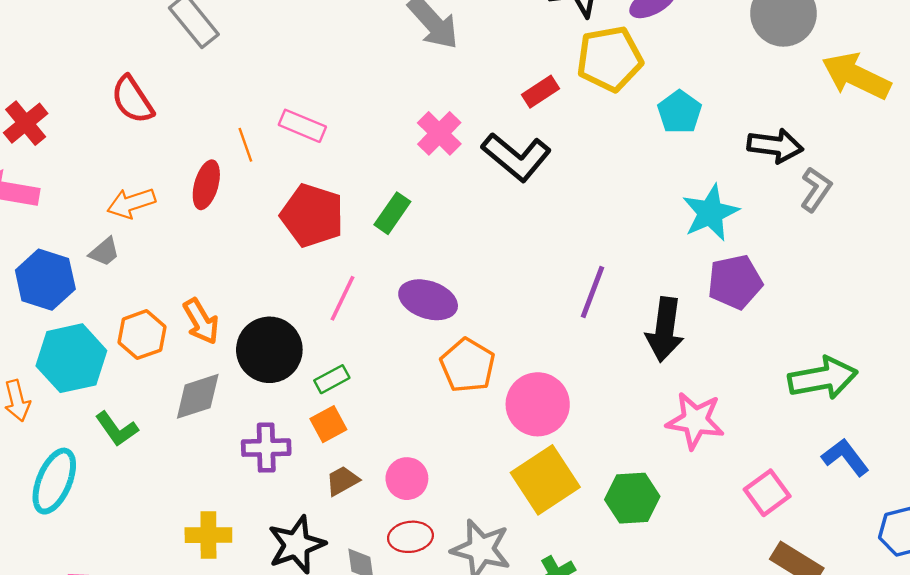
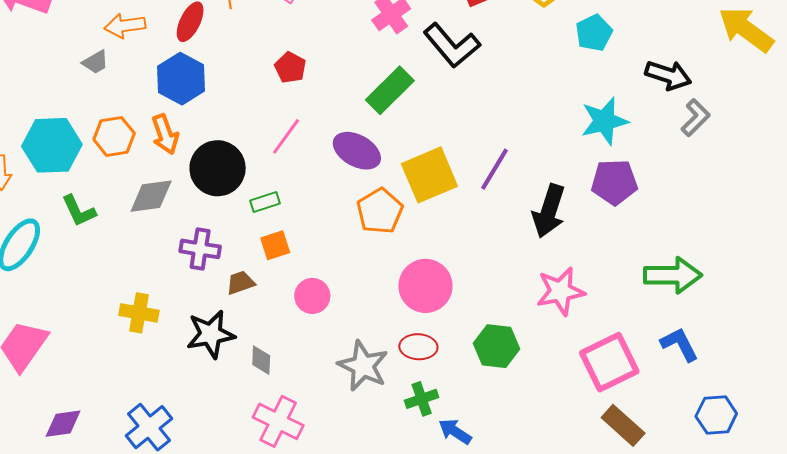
green rectangle: (392, 213) -> (390, 90), moved, size x1.4
red pentagon: (312, 215) -> (290, 68), moved, size x0.6
blue hexagon: (45, 280) -> (181, 79), moved
pink circle: (538, 404) -> (425, 286), moved
pink star: (695, 421) -> (560, 291), turned -30
orange square: (328, 424) -> (275, 245), moved
yellow square: (545, 480) -> (429, 175), moved
brown trapezoid: (342, 481) -> (241, 283), moved
pink square: (767, 493) -> (609, 362), size x1.5
red ellipse: (410, 537) -> (418, 347), moved

